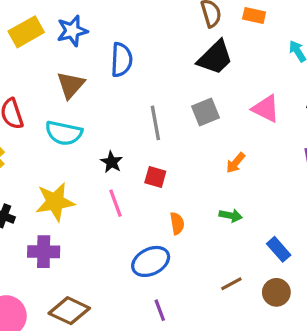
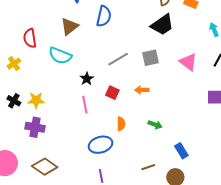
gray line: (155, 123) -> (118, 59), turned 60
orange arrow: (236, 163) -> (142, 90), moved, turned 40
yellow star: (55, 202) -> (36, 100), moved, size x0.7

